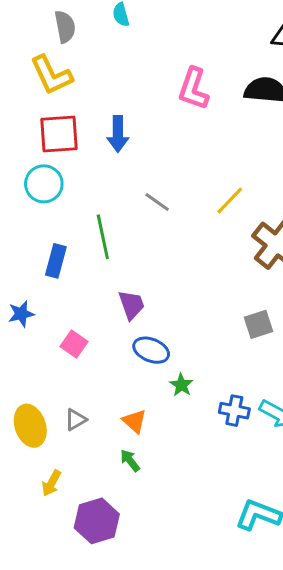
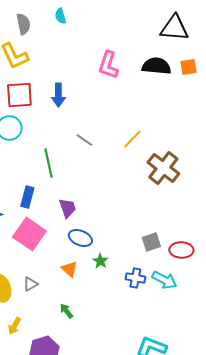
blue rectangle: (56, 261) -> (27, 197), moved
gray square: (258, 324) -> (151, 242), moved
pink square: (74, 344) -> (29, 234), size x1.8
orange triangle: (135, 421) -> (69, 269), moved

